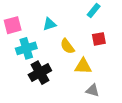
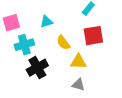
red square: (99, 39) -> (93, 36), size x1.5
gray triangle: (93, 90) -> (78, 85), moved

